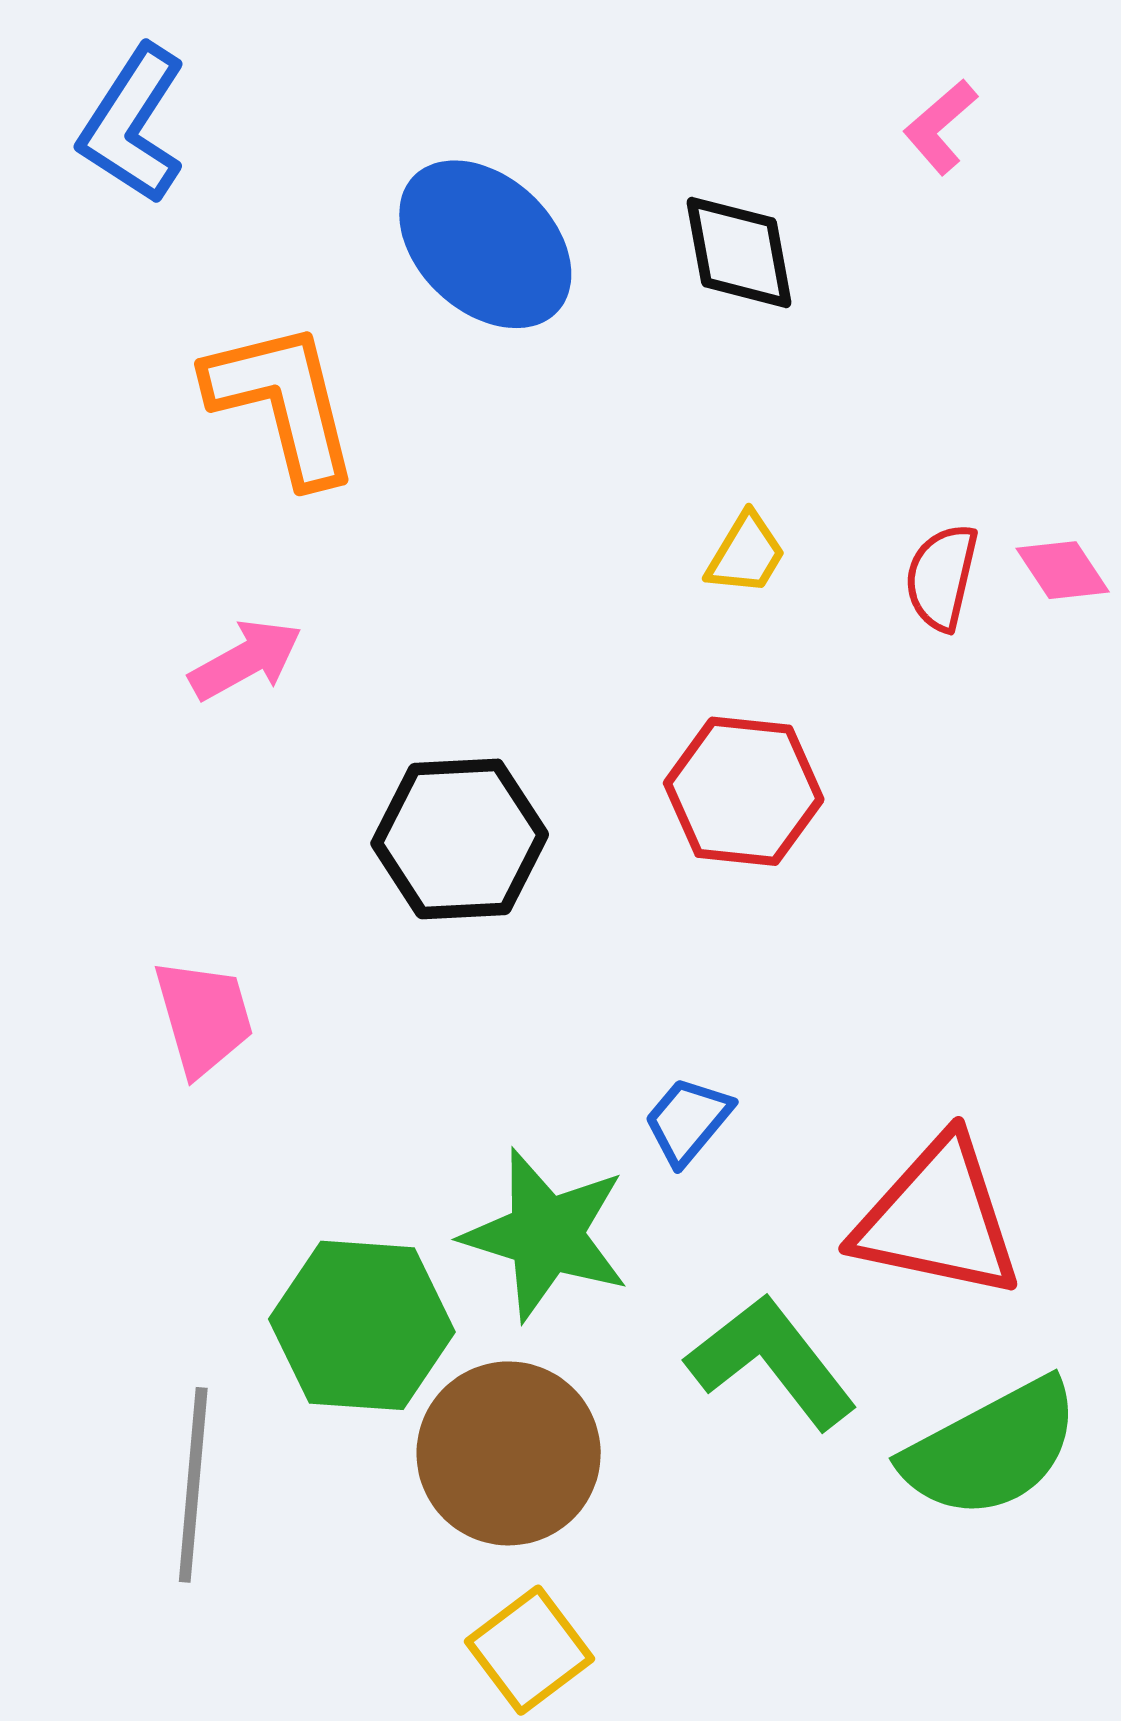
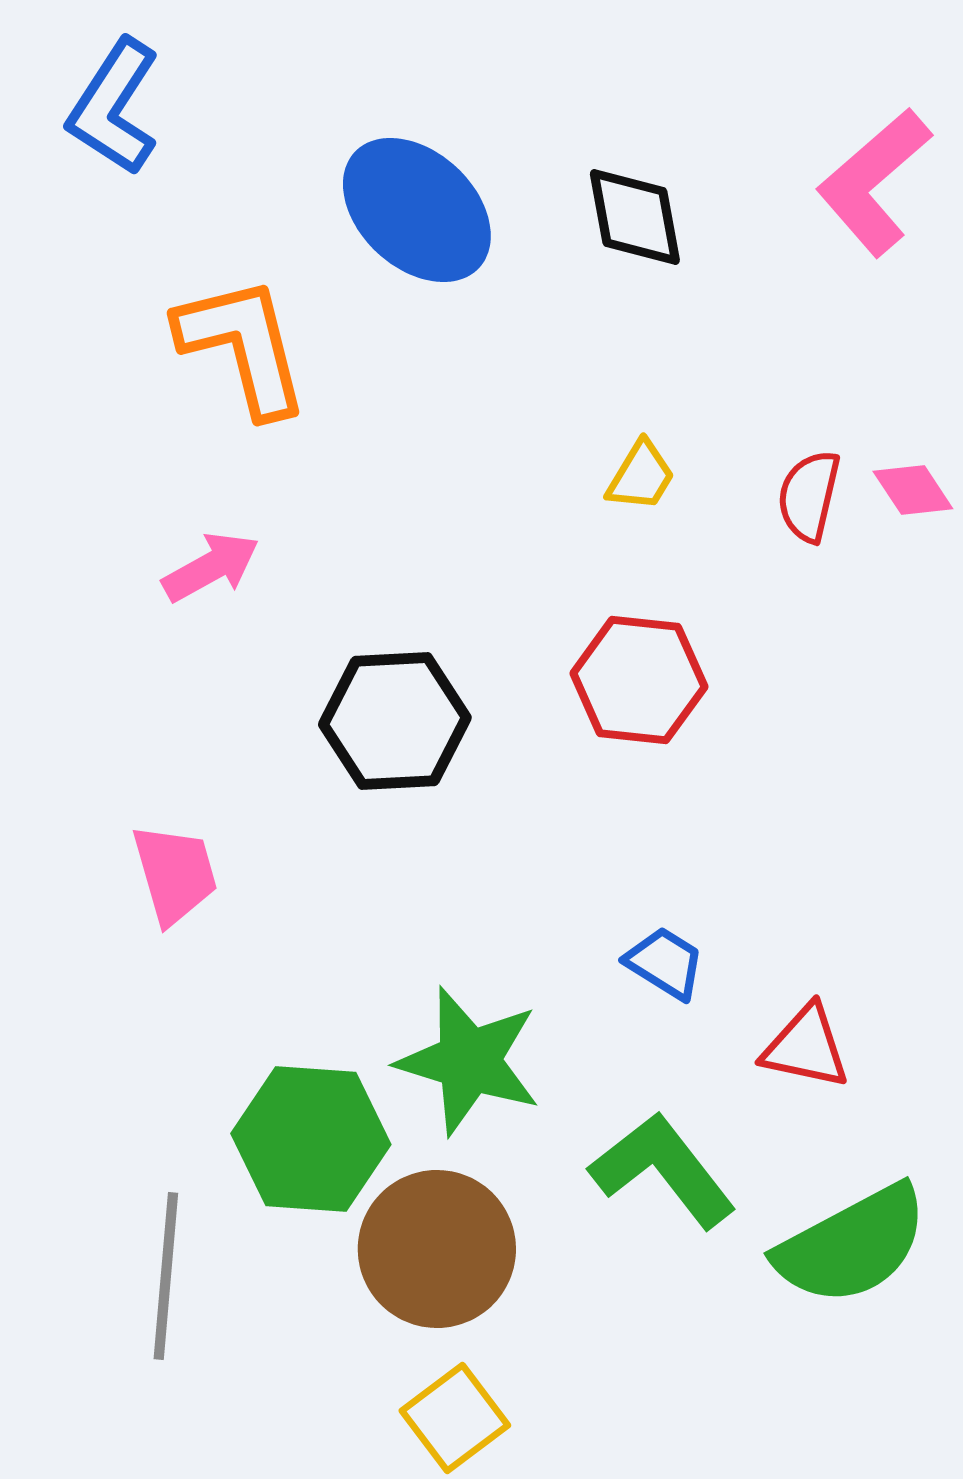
pink L-shape: (940, 127) -> (874, 182), moved, size x1.8
blue trapezoid: (688, 1121) -> (665, 963), moved, turned 82
red triangle: (938, 1218) -> (806, 1047), size x0.6

